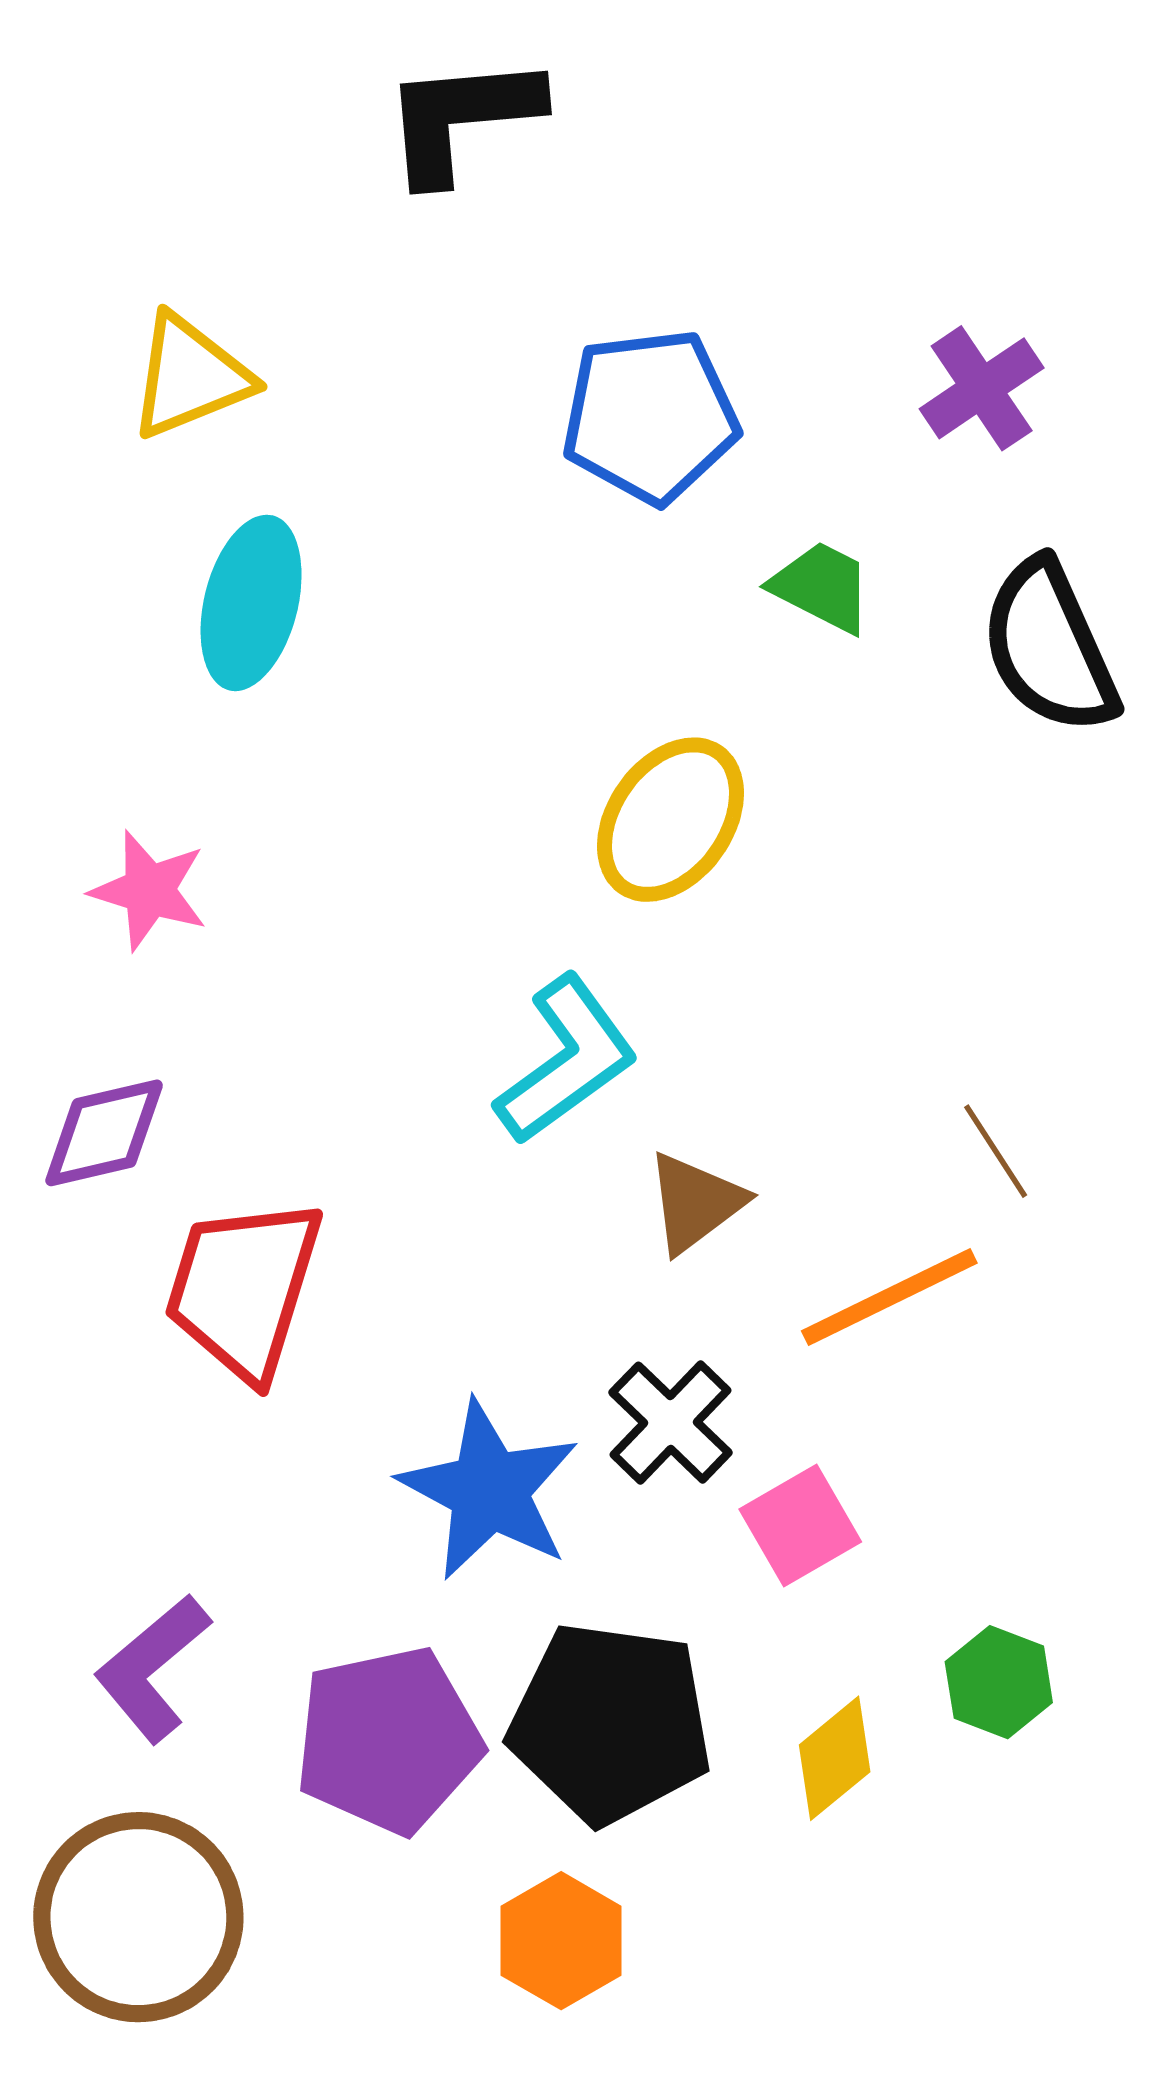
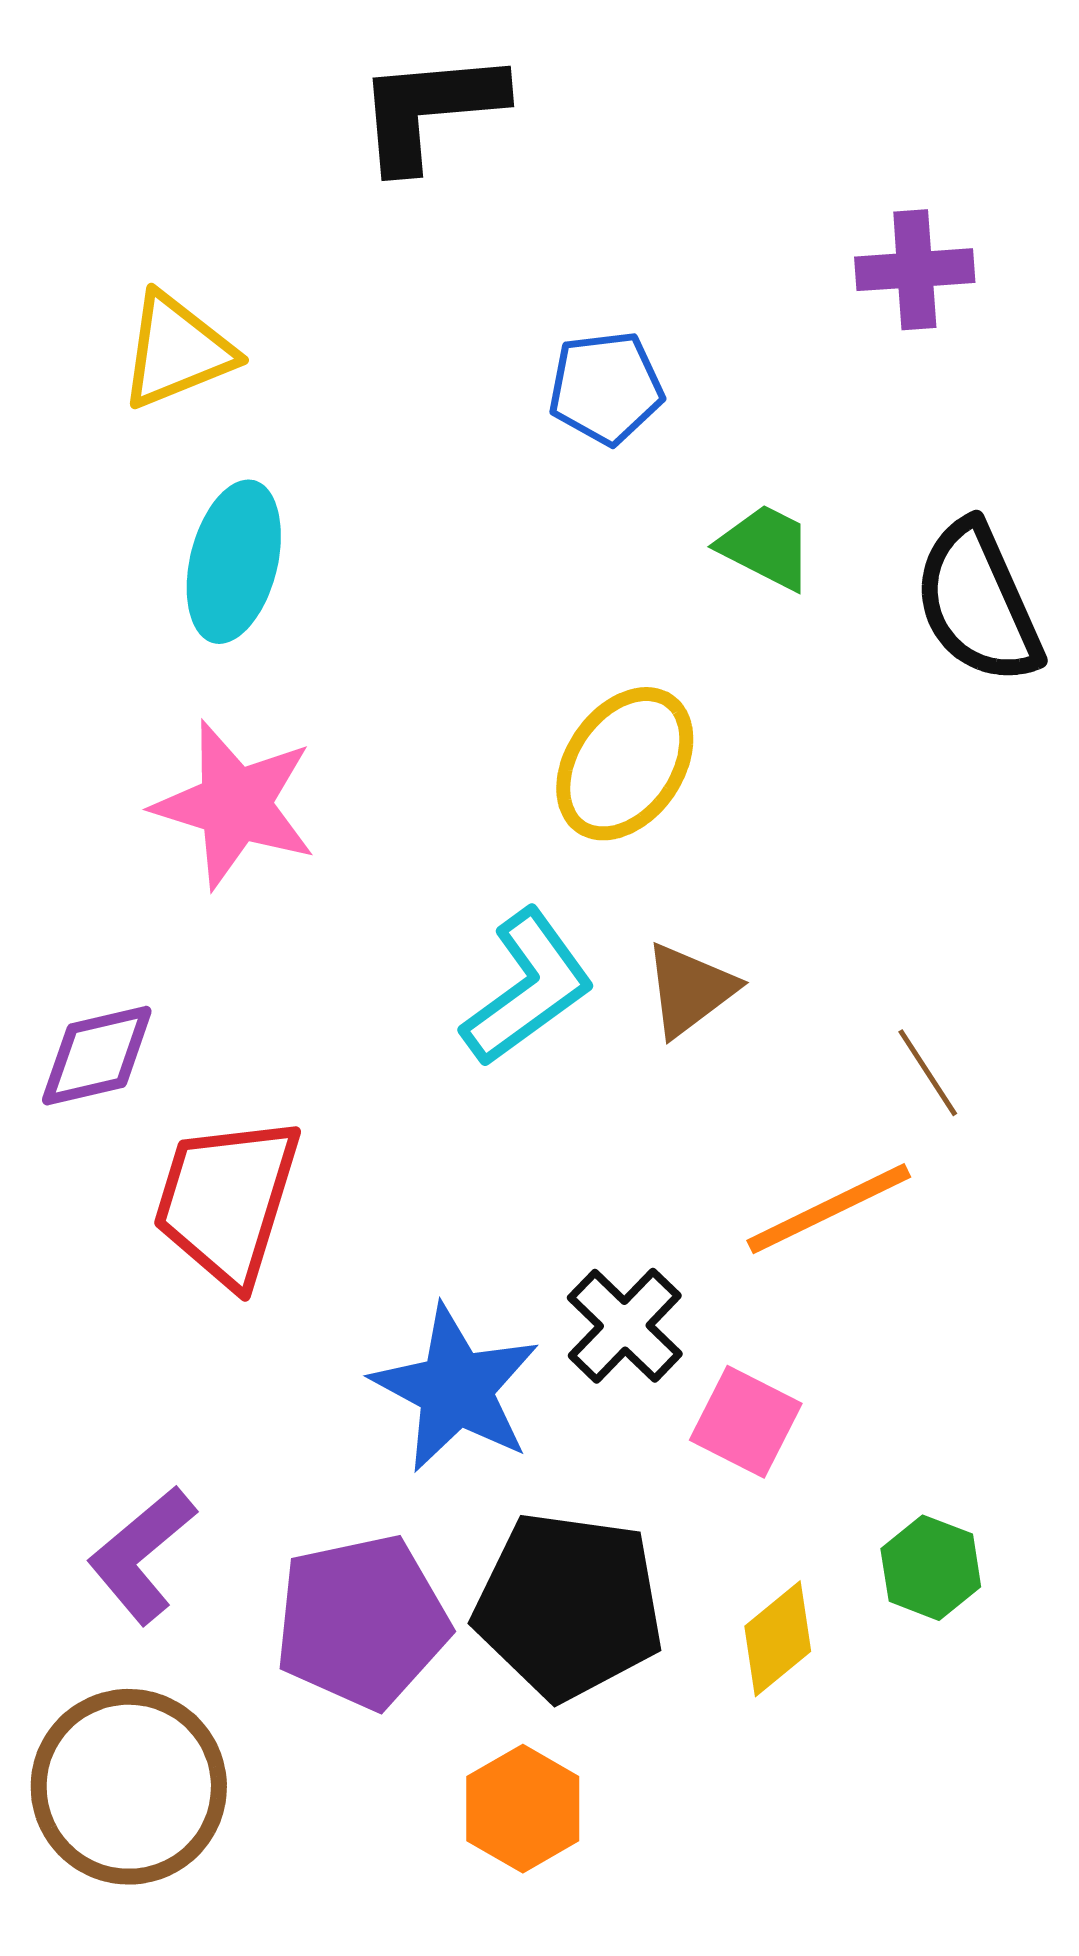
purple cross: (982, 388) -> (915, 270), moved, turned 30
blue pentagon: (650, 416) -> (606, 388), size x0.7
pink star: (149, 890) -> (235, 805), moved, size x1.5
brown triangle: (695, 1203) -> (690, 990), moved
pink square: (800, 1526) -> (746, 1422), turned -33

